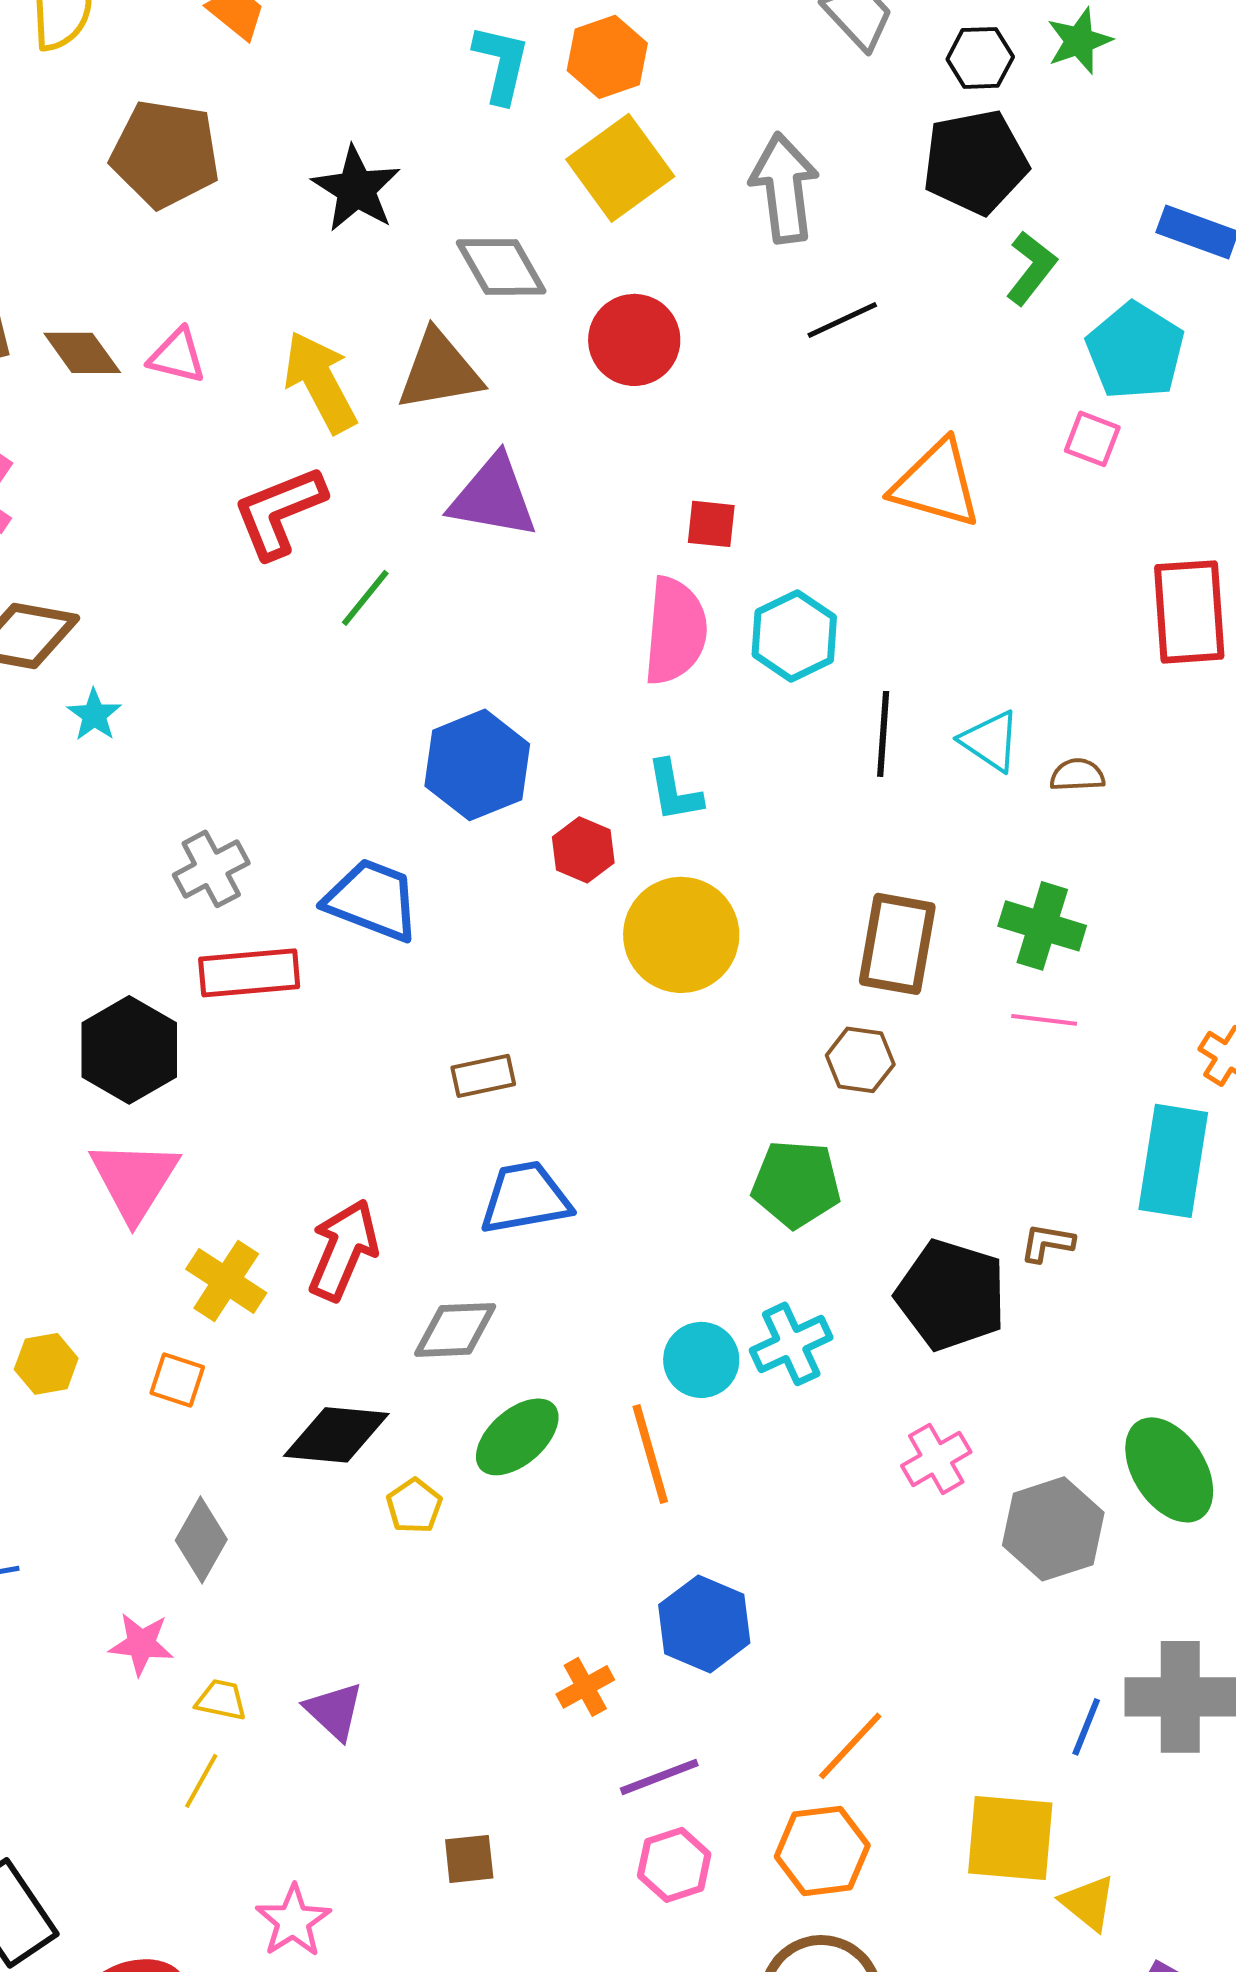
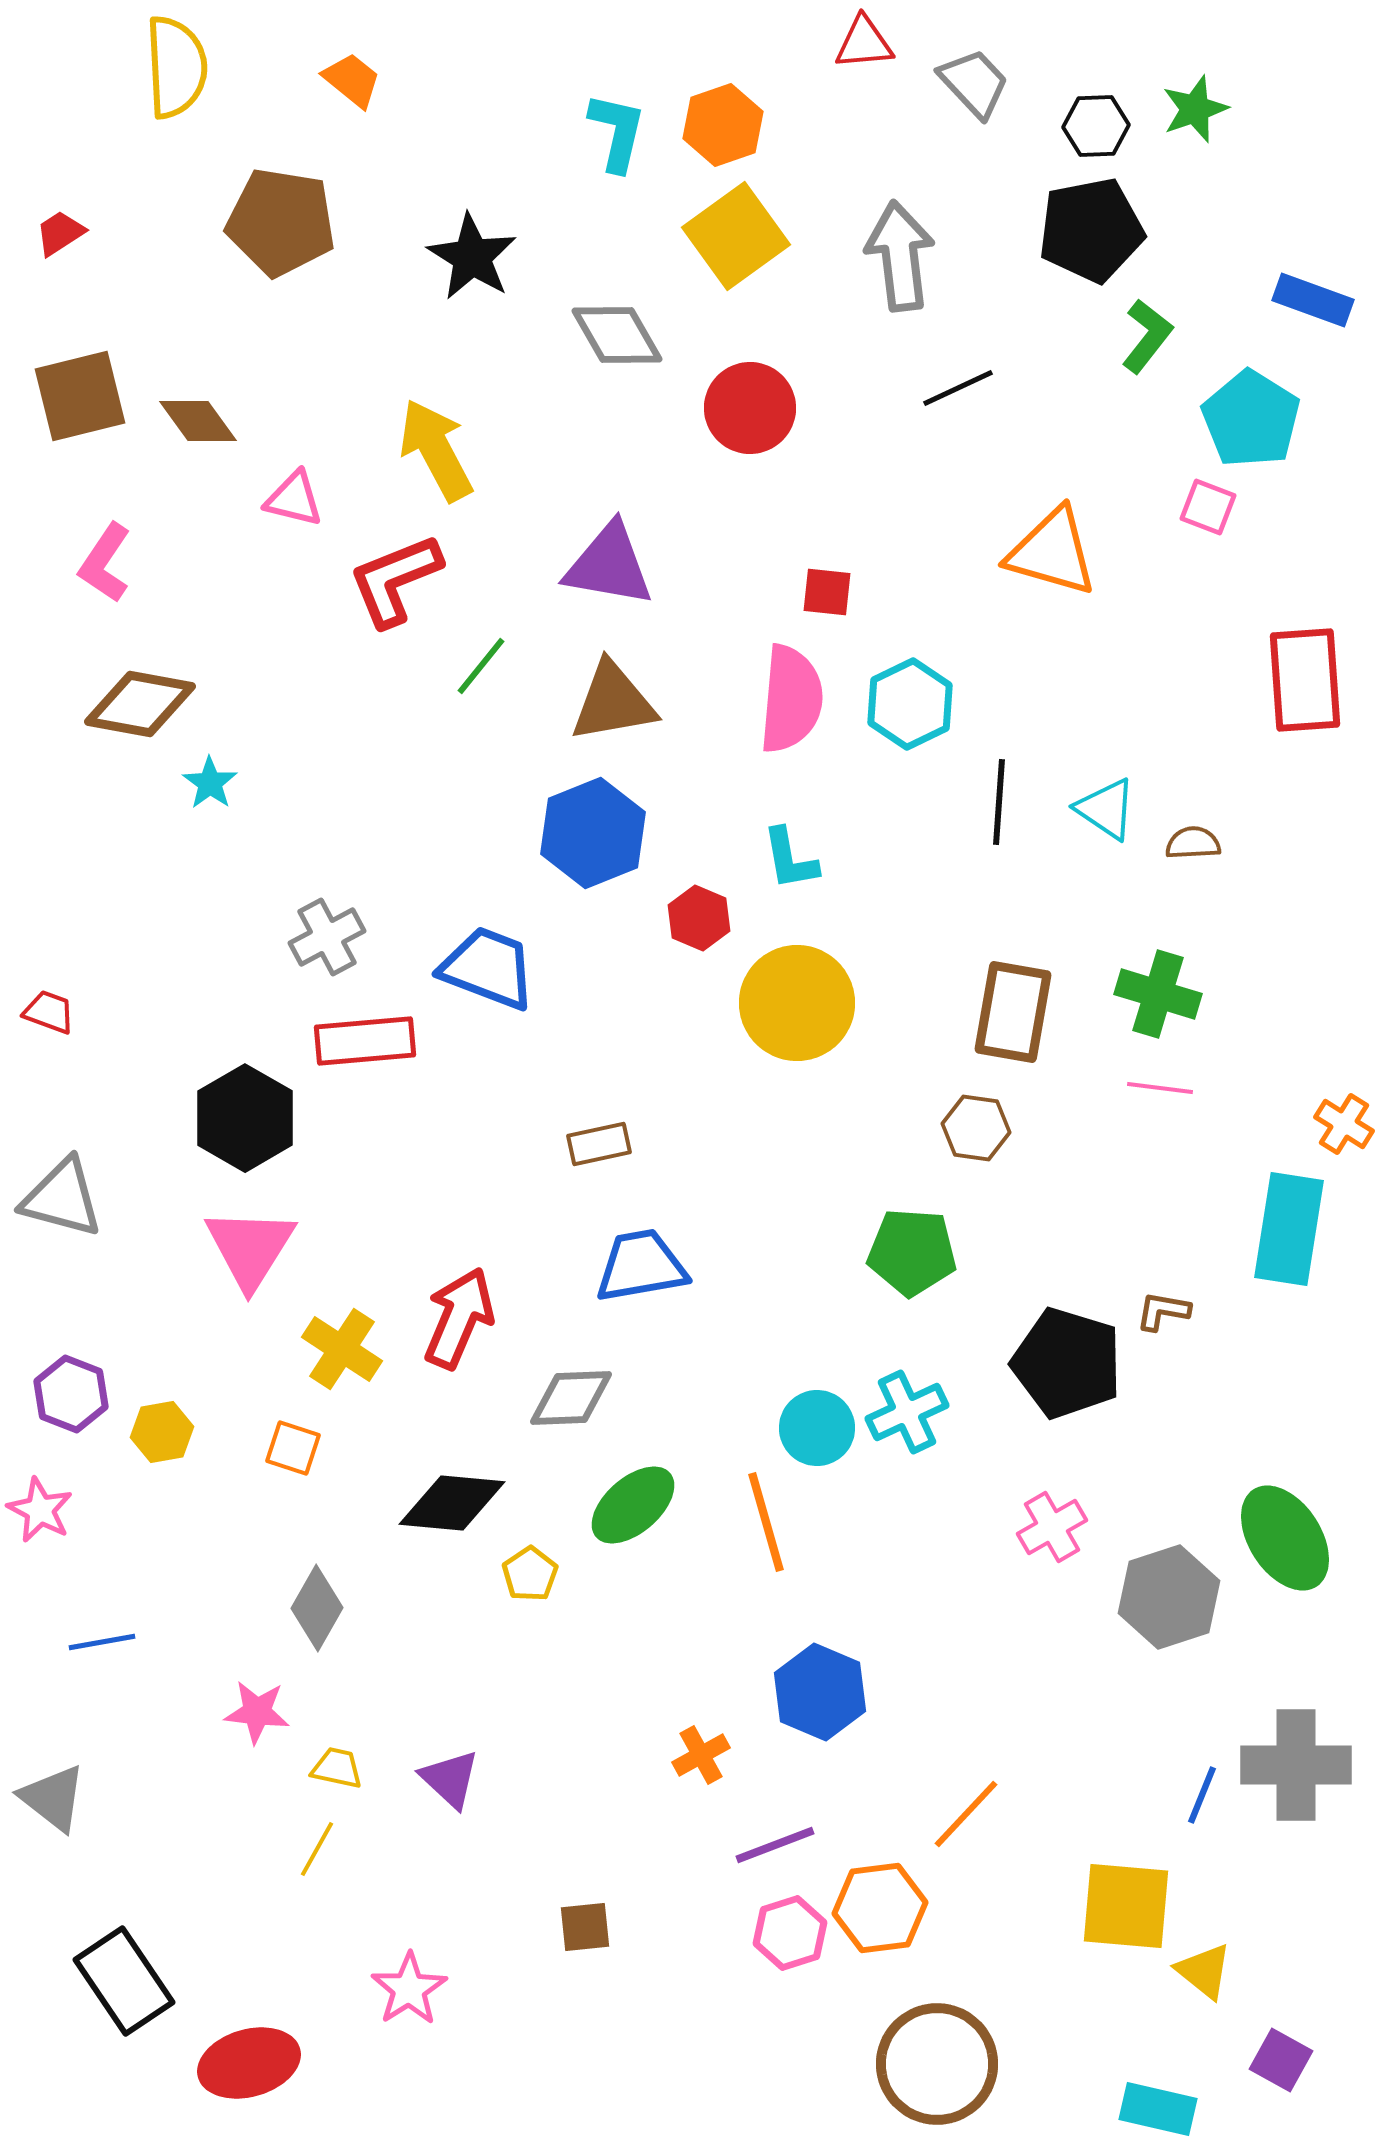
pink triangle: (177, 356) -> (294, 499), moved
brown triangle: (439, 371) -> (613, 702), moved
orange hexagon: (822, 1851) -> (880, 1908), moved

